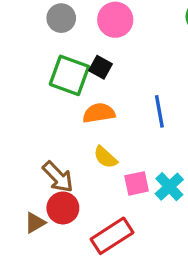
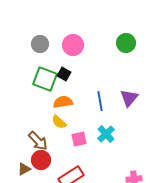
yellow semicircle: (105, 157) -> (59, 122), moved
pink square: (137, 183) -> (79, 139), moved
cyan cross: (169, 187) -> (106, 134), moved

